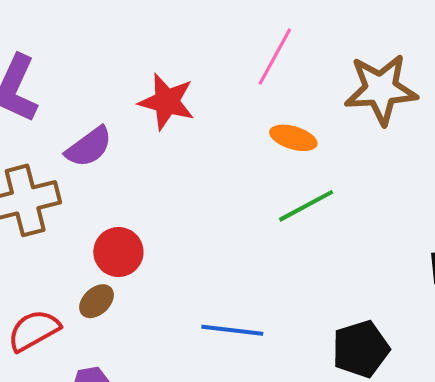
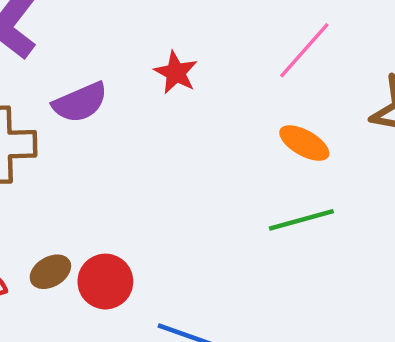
red star: (167, 102) -> (176, 73), size x0.7
red circle: (118, 252) -> (105, 282), moved

